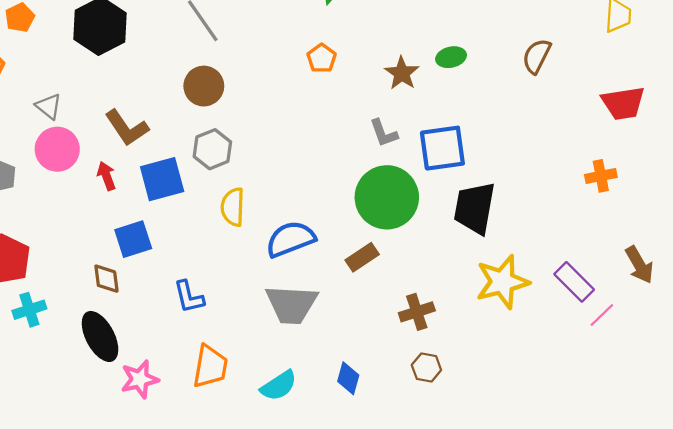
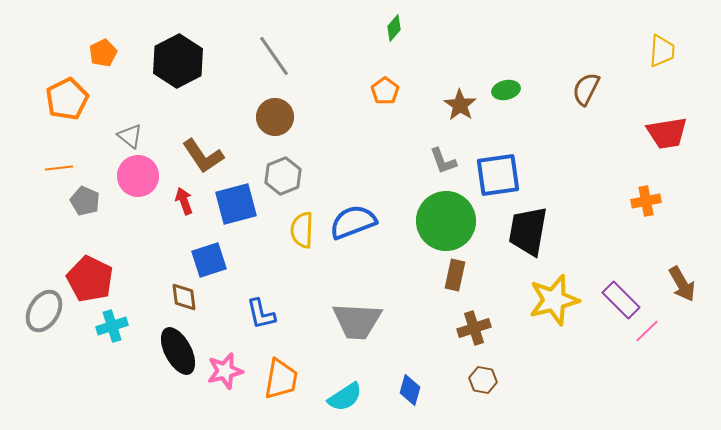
blue semicircle: (290, 239) -> (353, 222), moved
brown rectangle: (362, 257) -> (455, 275), moved, turned -44
pink star: (140, 379) -> (225, 371), moved

